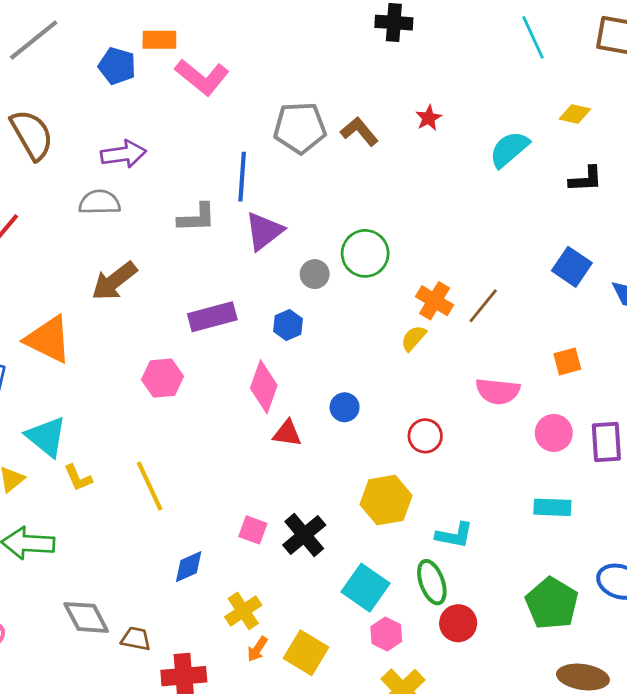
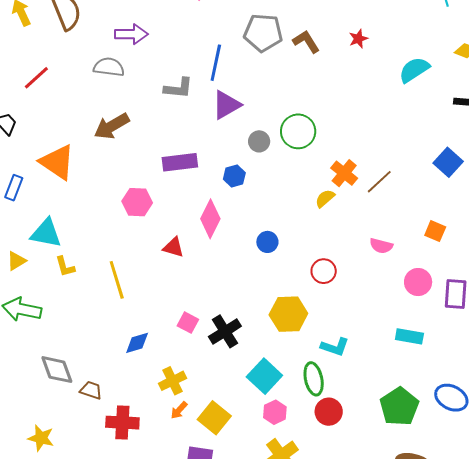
orange square: (567, 361) -> (435, 231), turned 30
pink semicircle: (498, 391) -> (381, 246), size x0.7
red triangle: (287, 433) -> (173, 247), moved
cyan triangle: (46, 437) -> (46, 233), turned -36

